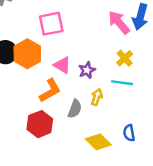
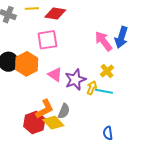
purple star: (87, 70) -> (75, 80), size x1.5
orange L-shape: (50, 90) -> (45, 109), moved
yellow arrow: (97, 97) -> (92, 88), moved
yellow diamond: (98, 142) -> (53, 123), moved

